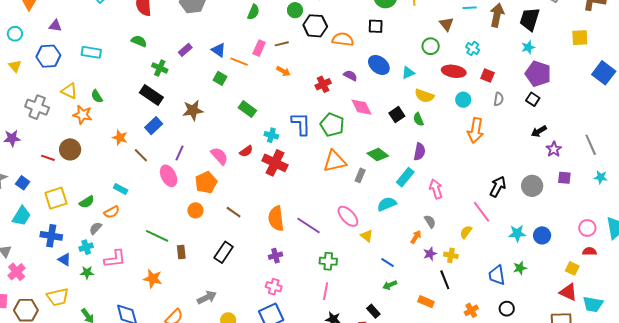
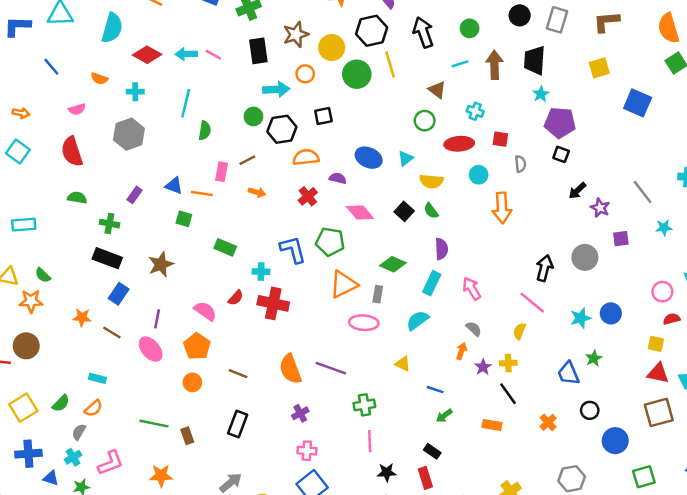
black square: (376, 26) -> (323, 116), moved
orange semicircle: (343, 39) -> (306, 157), moved
pink ellipse: (348, 216) -> (364, 323), moved, turned -30

